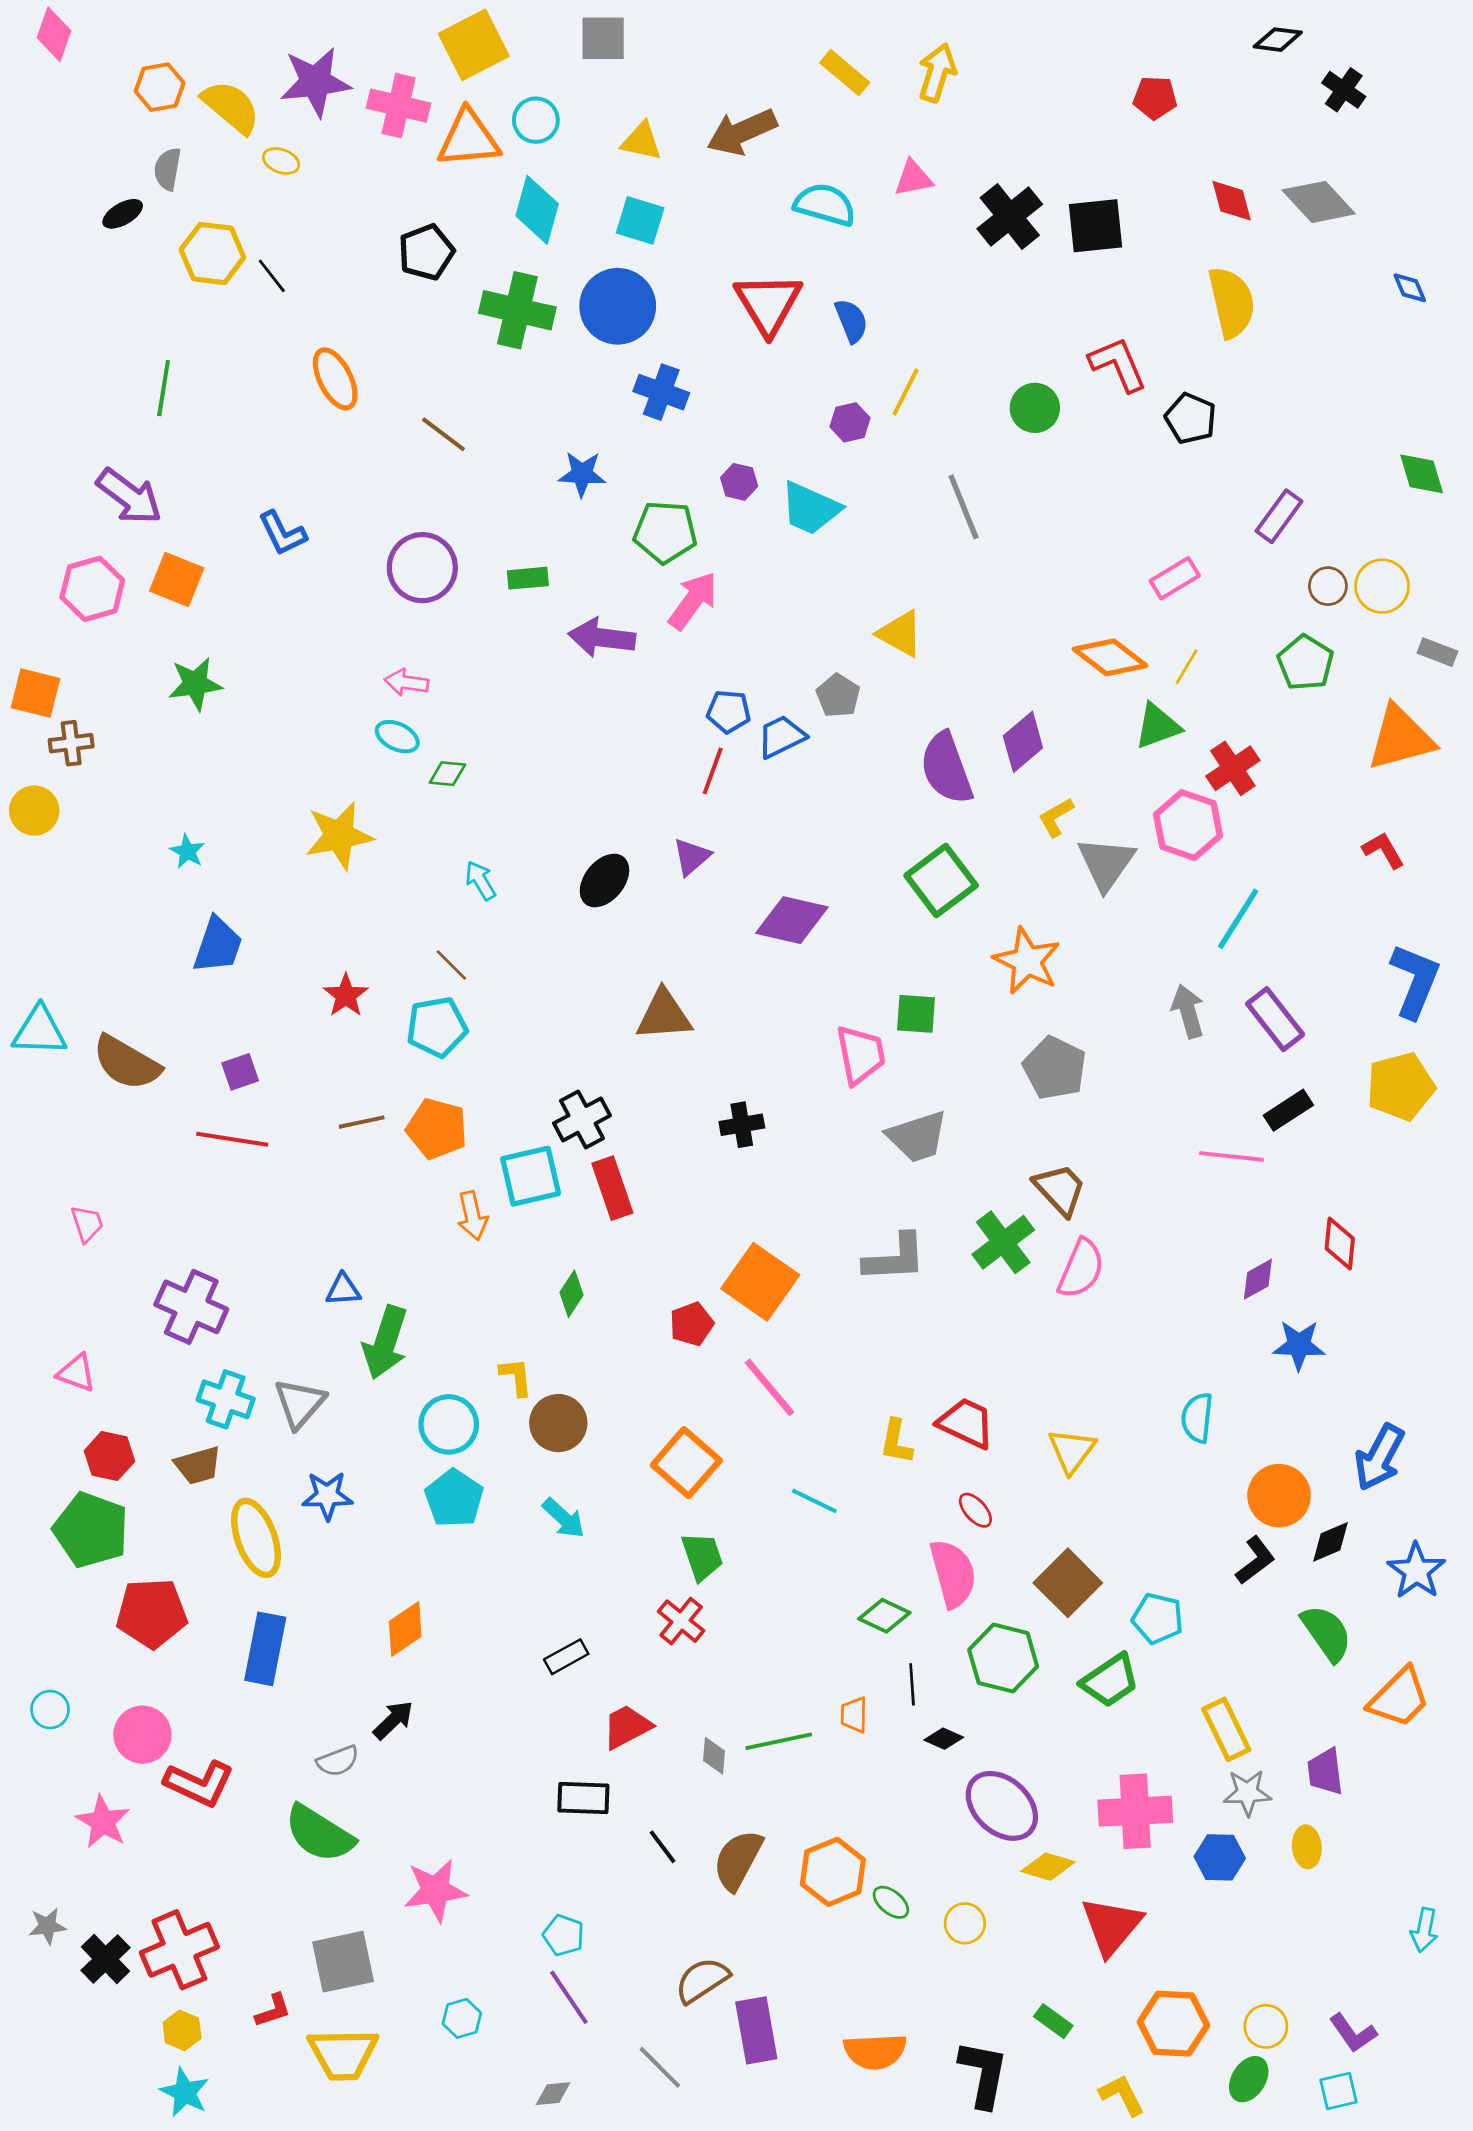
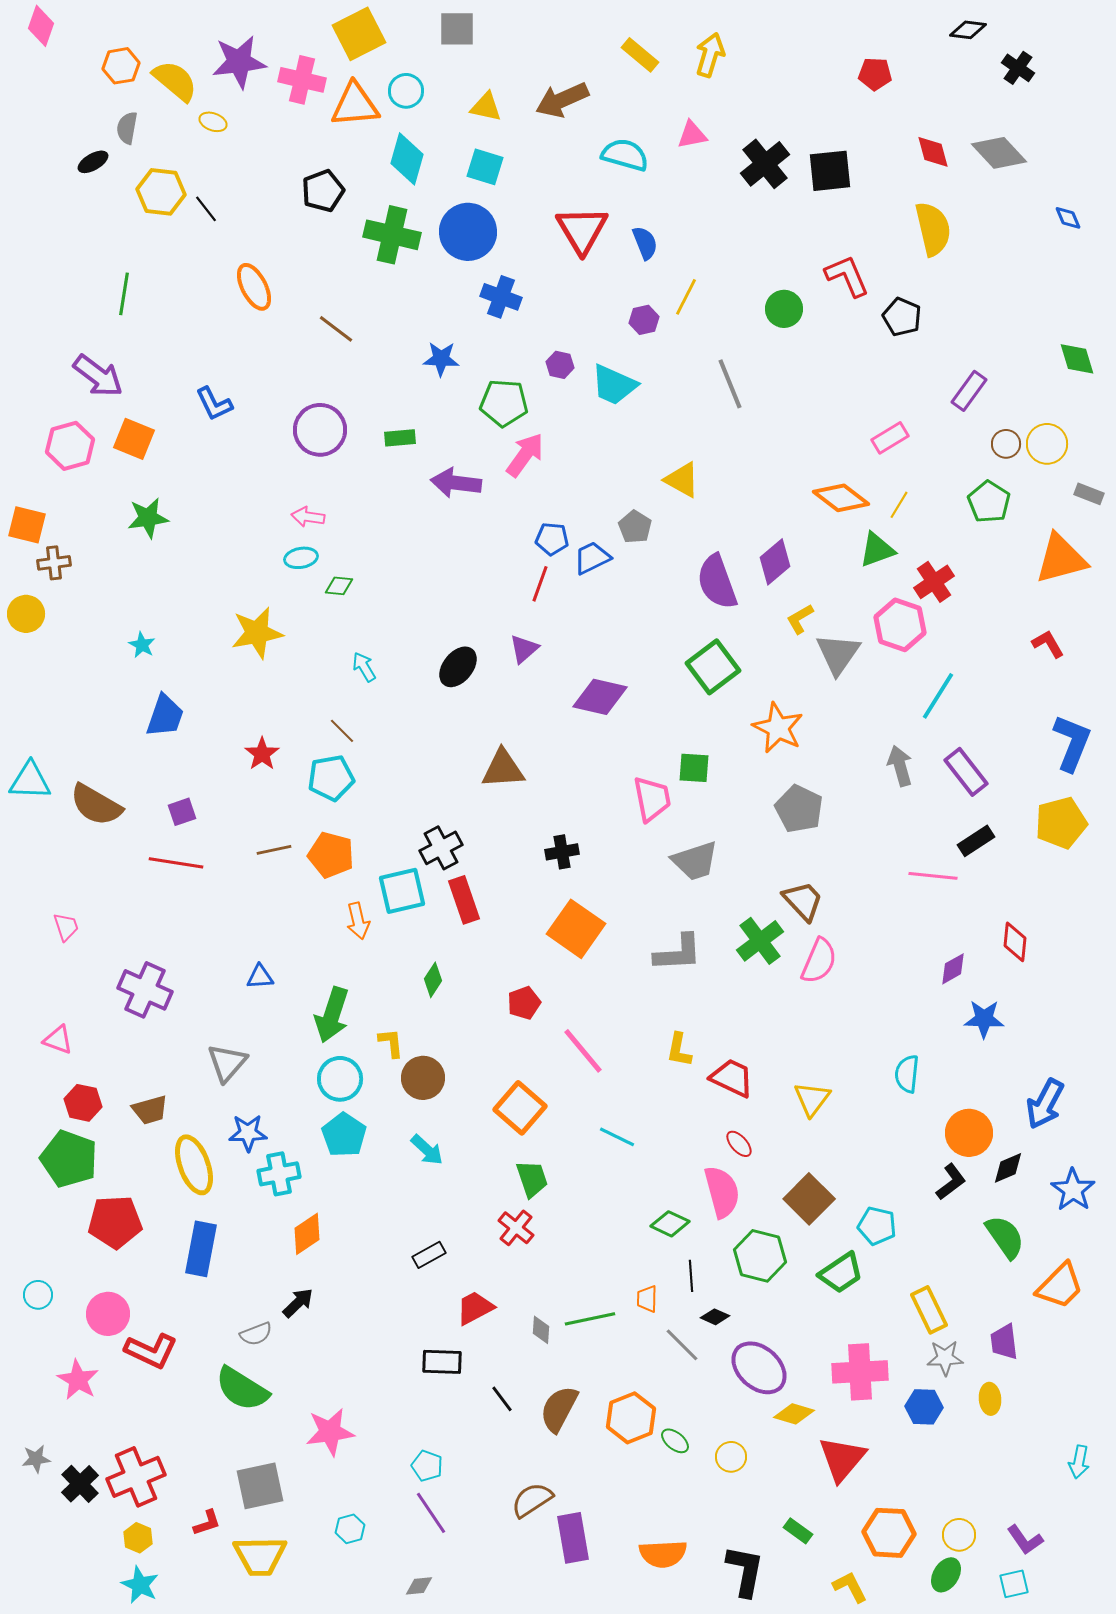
cyan ellipse: (397, 737) -> (301, 558), turned -36
orange square: (760, 1282) -> (576, 929), moved
green arrow: (385, 1343) -> (332, 1015), moved
cyan cross: (226, 1399) -> (279, 1174), moved, turned -30
yellow L-shape: (896, 1442) -> (679, 1050), moved
gray line: (660, 2067) -> (682, 1345), moved

